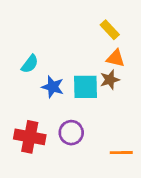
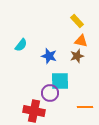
blue star: (53, 87) -> (49, 56), moved
cyan square: (86, 87) -> (60, 81), moved
red cross: (30, 137) -> (34, 111), moved

